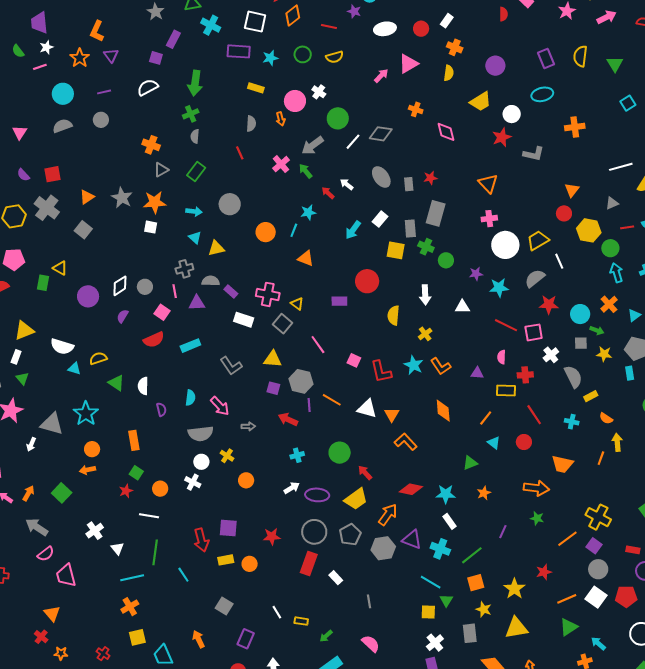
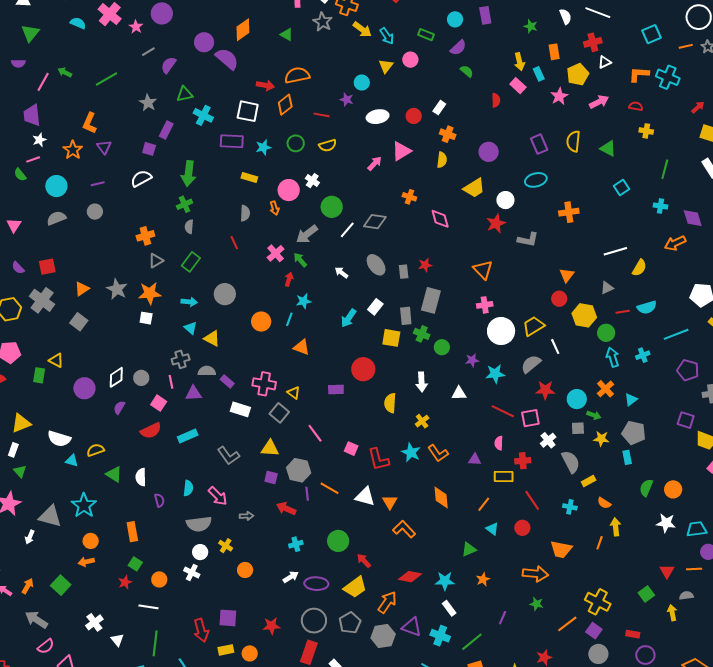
green semicircle: (18, 51) -> (20, 175), moved
green triangle: (615, 64) -> (608, 149), turned -30
orange cross: (151, 145) -> (145, 236), turned -36
red arrow: (328, 193) -> (289, 279), moved, turned 64
yellow triangle: (216, 248) -> (212, 338), turned 42

